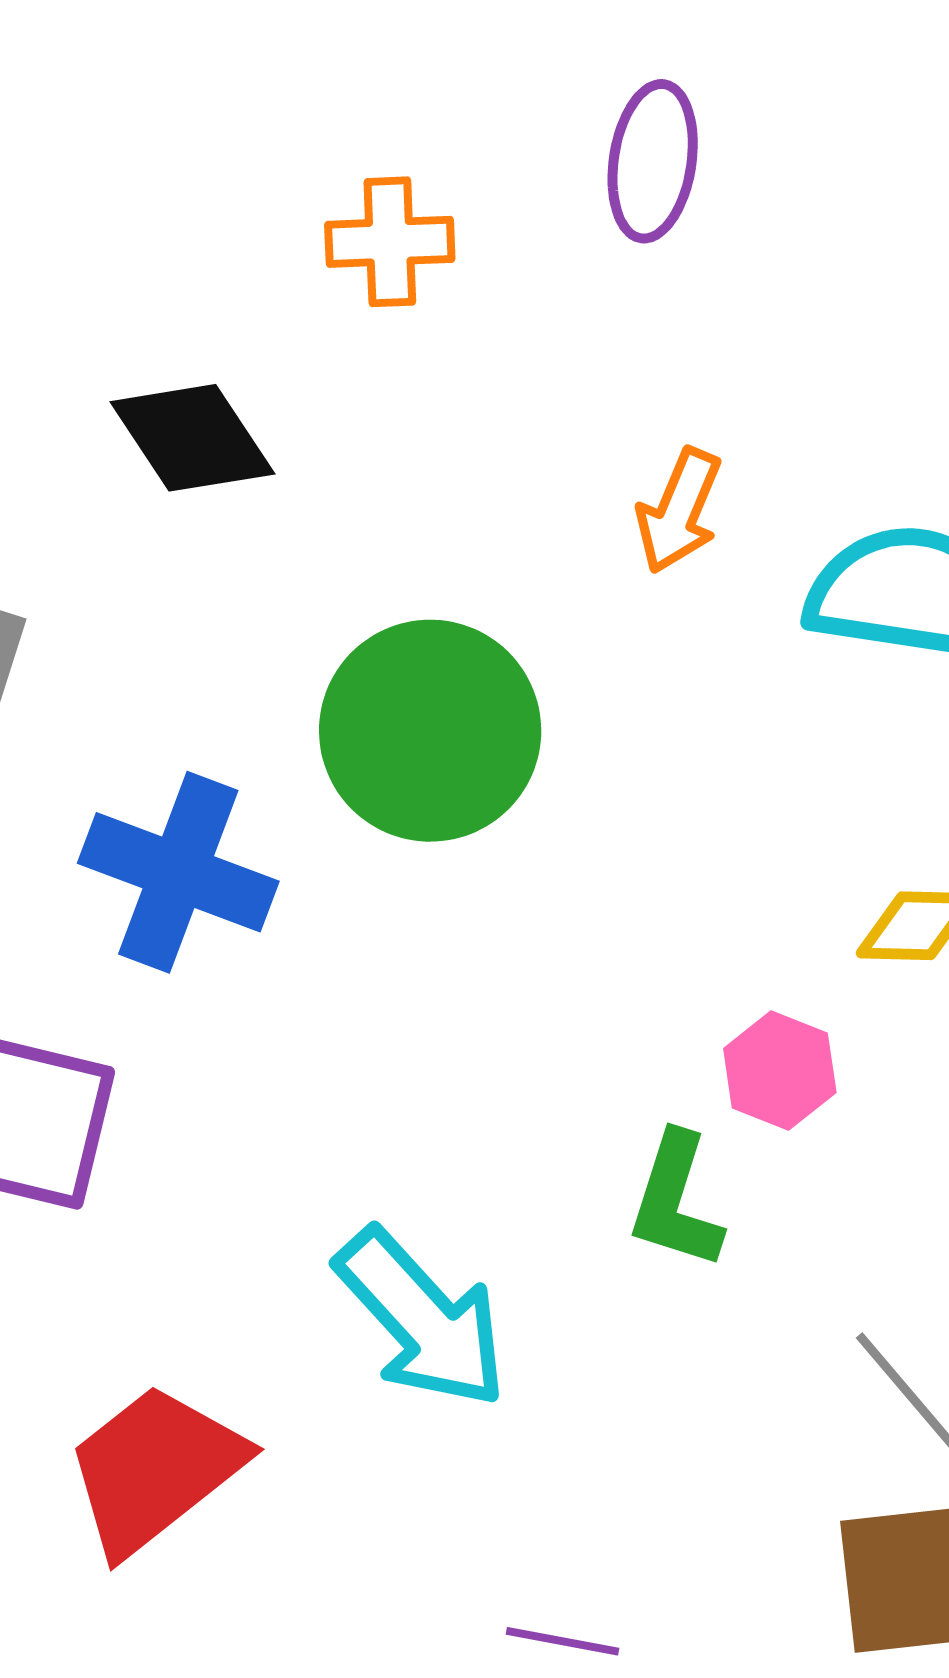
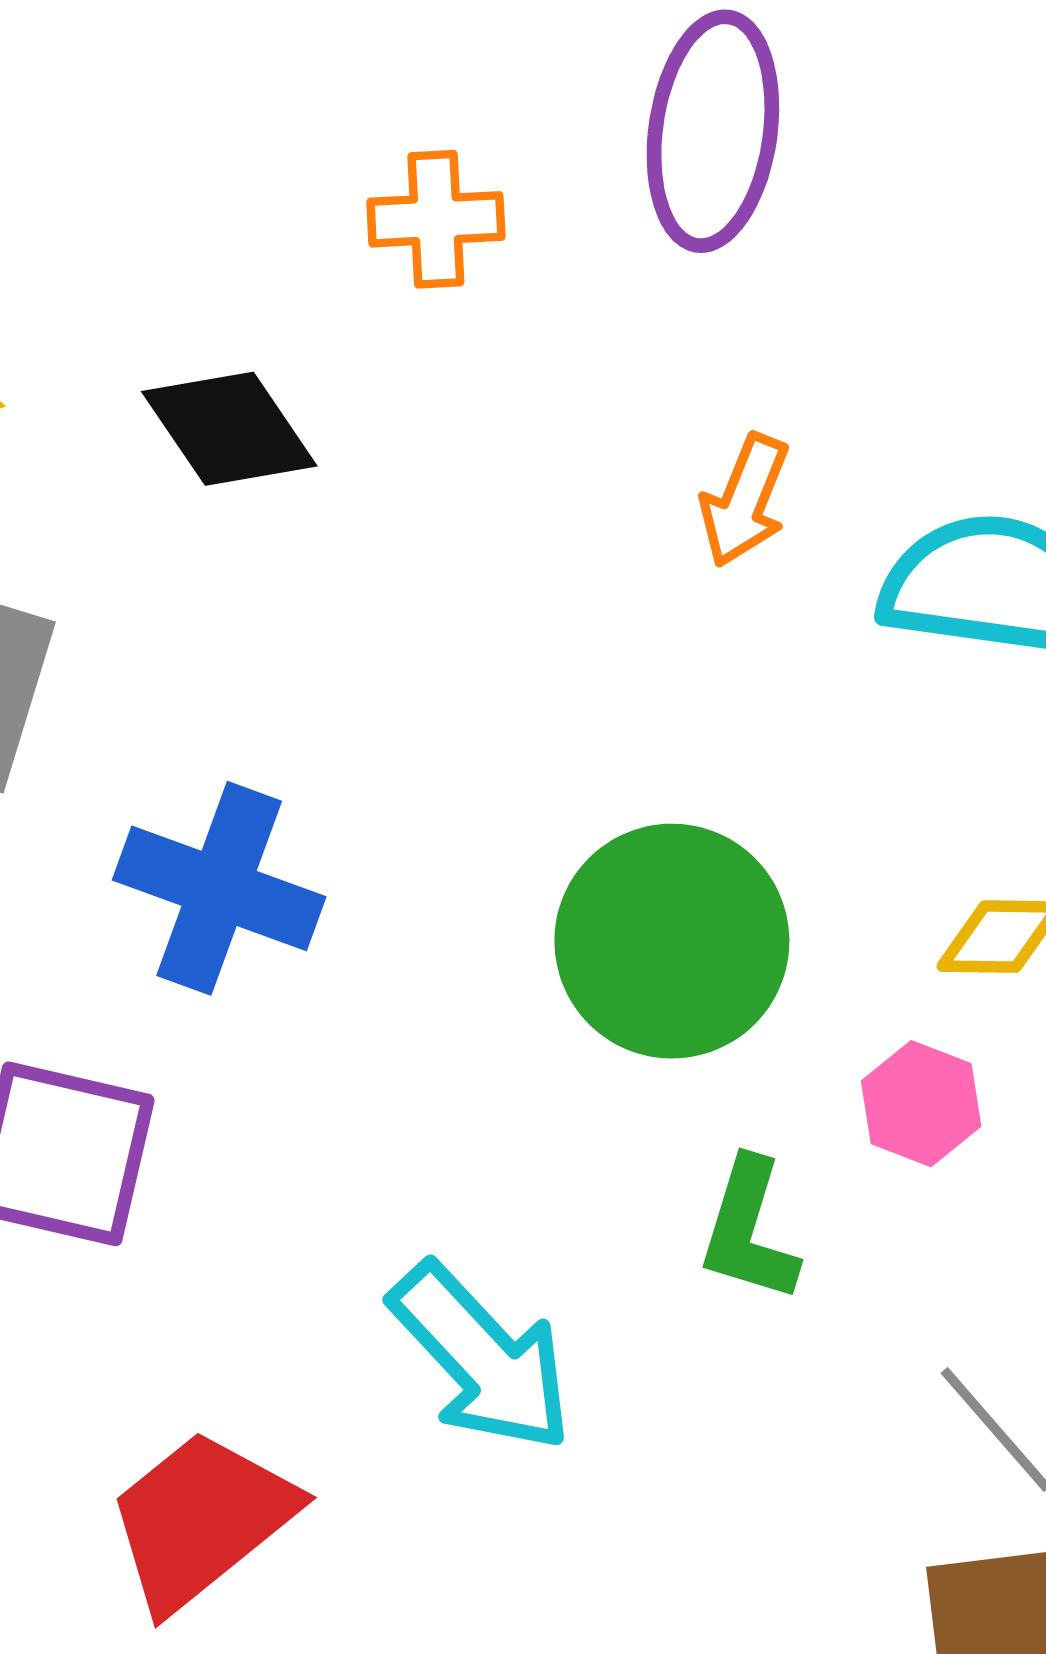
purple ellipse: (653, 161) -> (713, 131), size x1.4
green circle: (430, 731) -> (672, 941), moved
pink hexagon: (780, 1070) -> (921, 1104), moved

